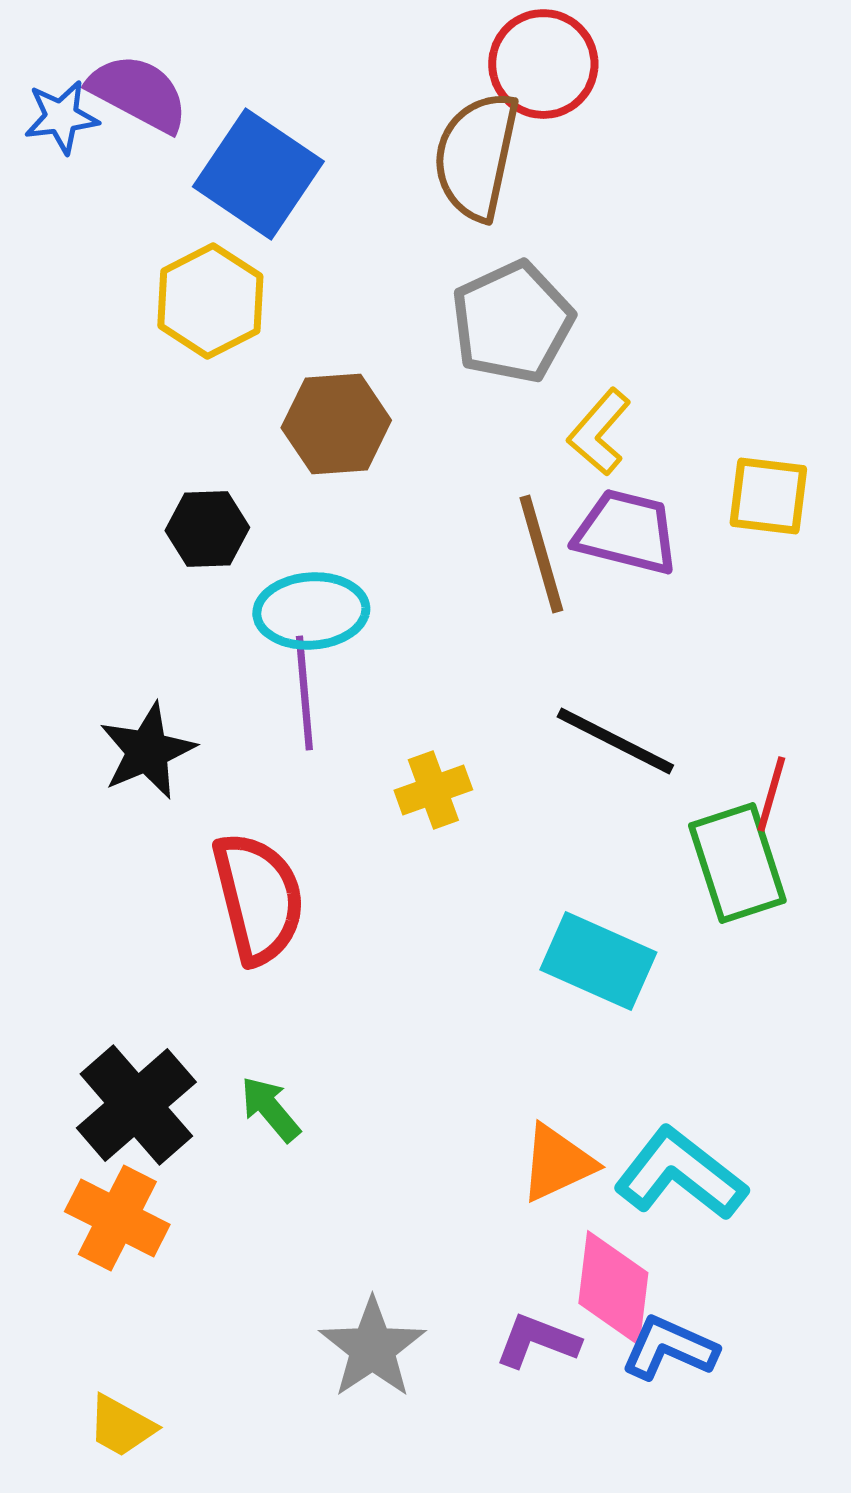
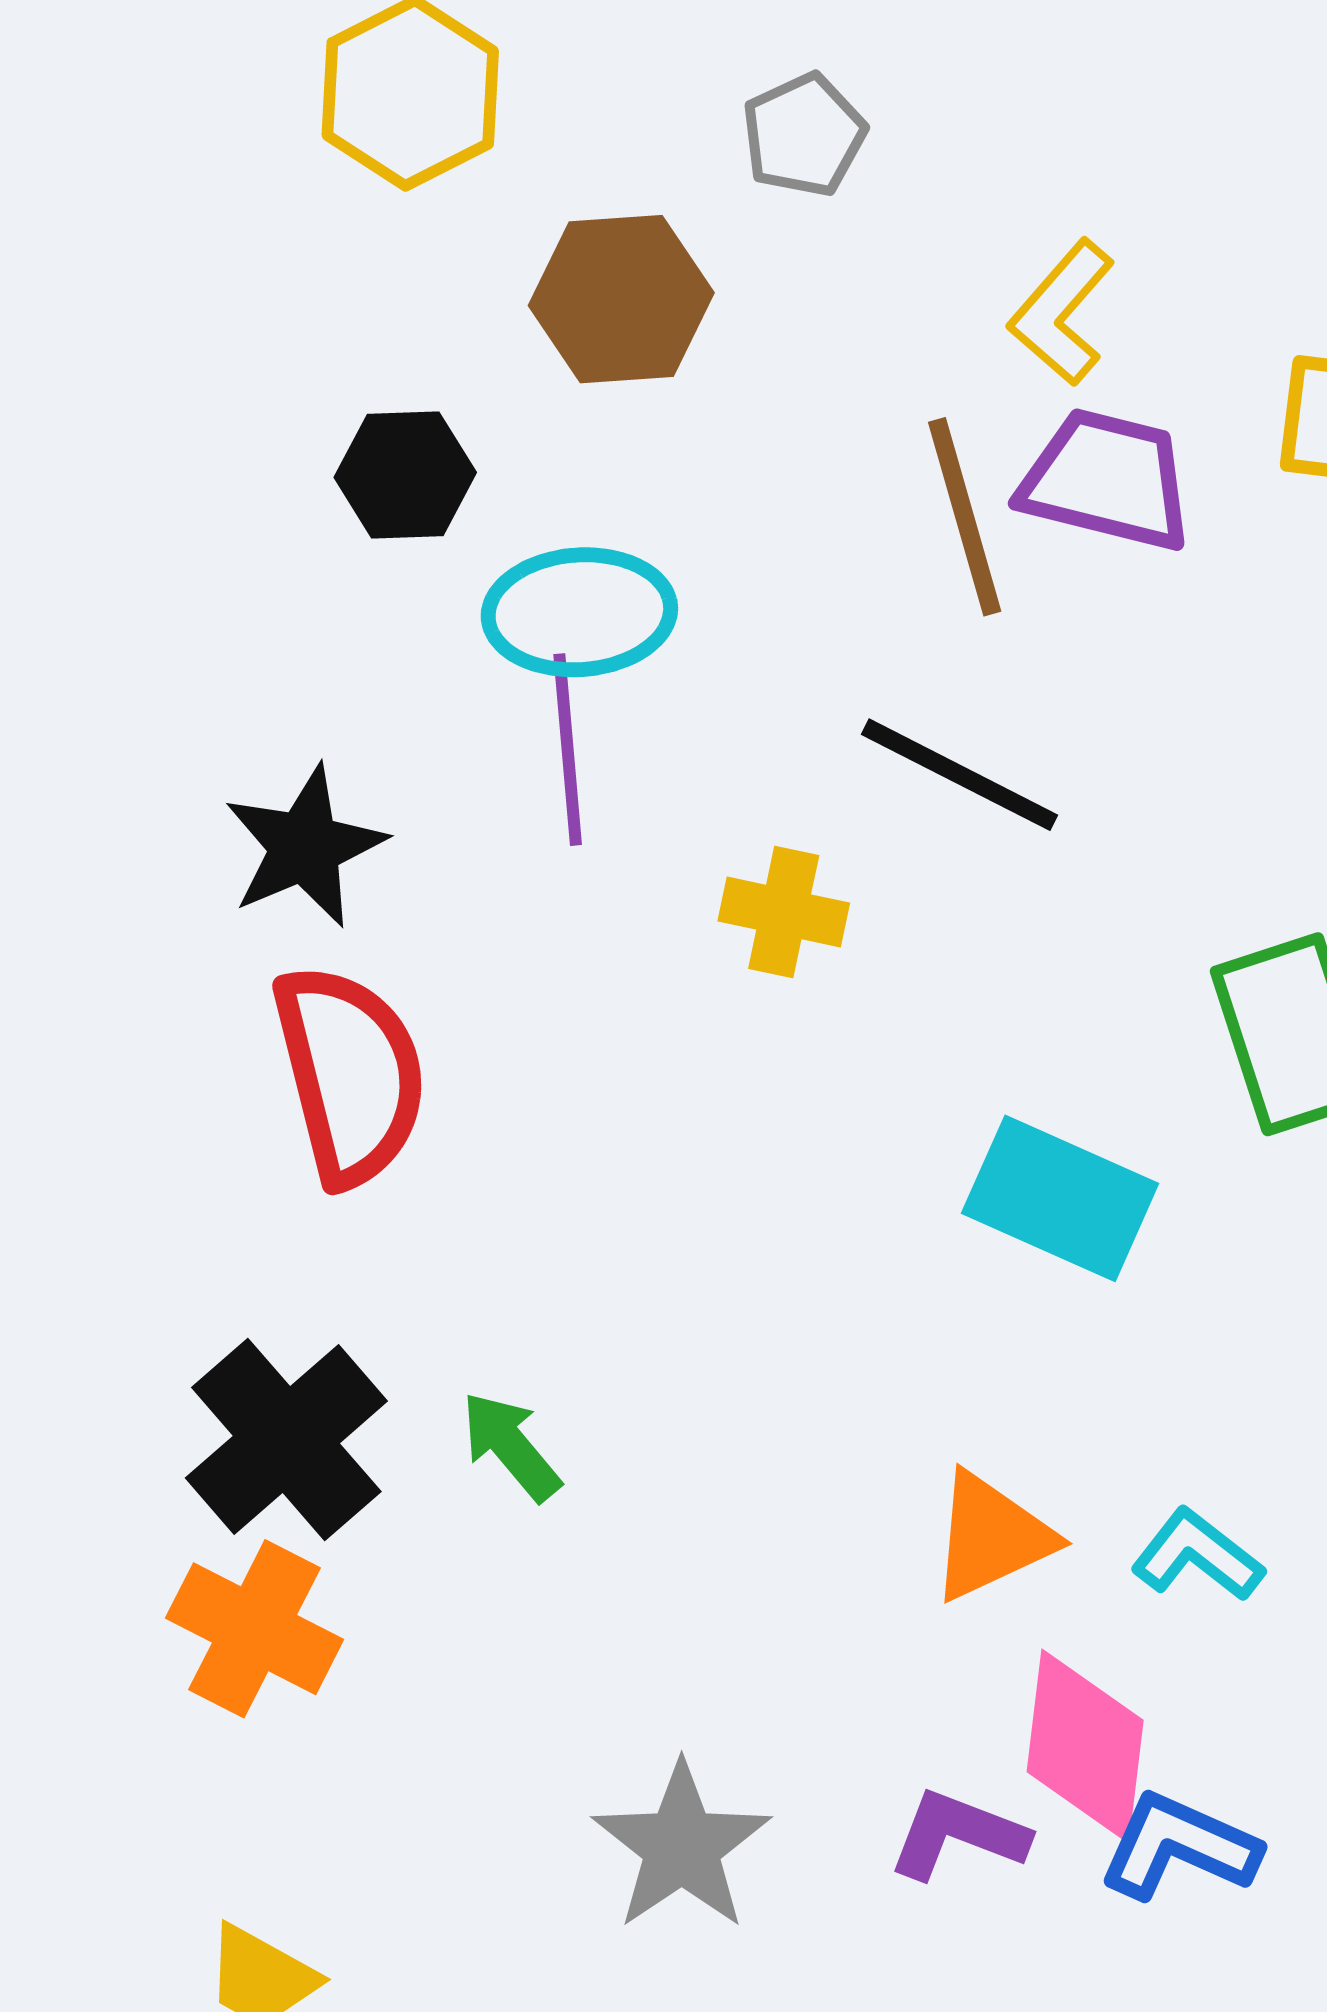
gray pentagon: (512, 322) -> (804, 135), moved, size x0.6
black line: (615, 741) -> (960, 775), moved
yellow cross: (433, 790) -> (784, 912), turned 32
red semicircle: (258, 898) -> (350, 1074), moved
cyan L-shape: (680, 1174) -> (1197, 1555), size x0.6

